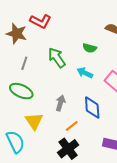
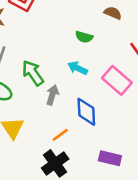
green arrow: (57, 58) -> (33, 73), moved
gray arrow: (60, 103) -> (52, 95), moved

